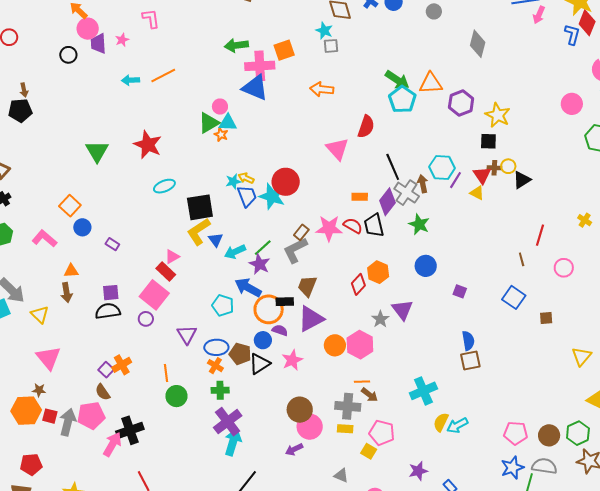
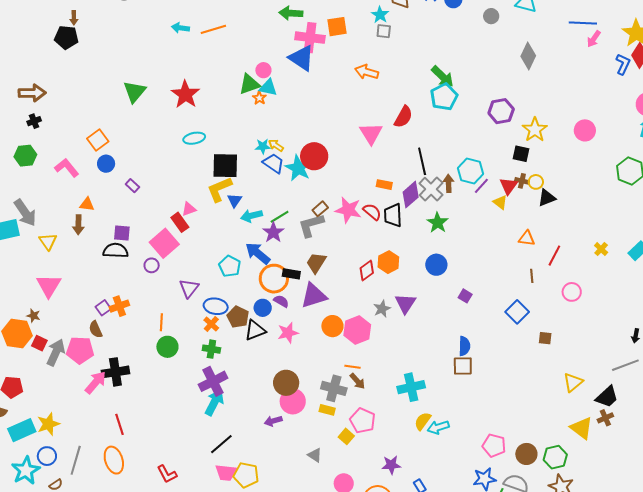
orange triangle: (431, 83) -> (527, 238), moved, size x0.7
pink circle: (572, 104) -> (585, 130), moved
blue trapezoid: (247, 196) -> (274, 163), turned -45

